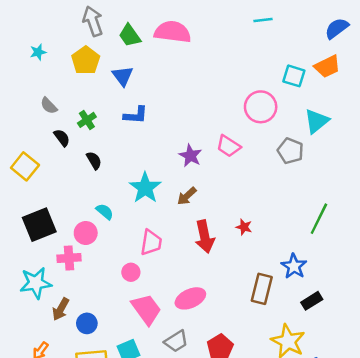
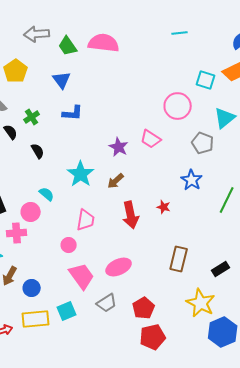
gray arrow: (93, 21) -> (37, 34), turned -75
yellow pentagon: (86, 60) -> (16, 71), moved
blue star: (294, 266) -> (192, 180), moved

